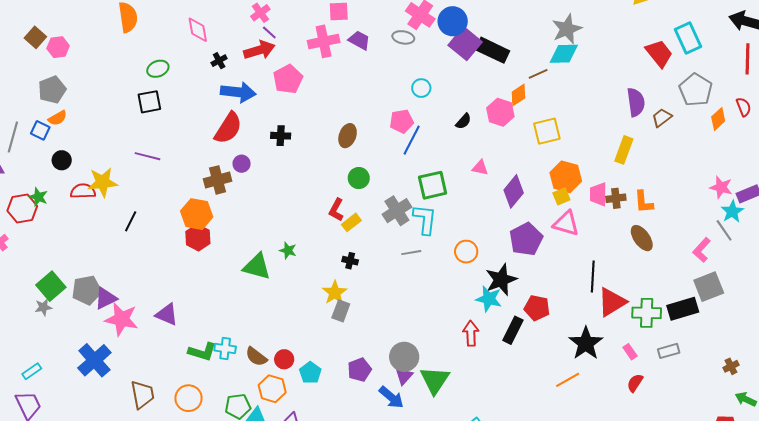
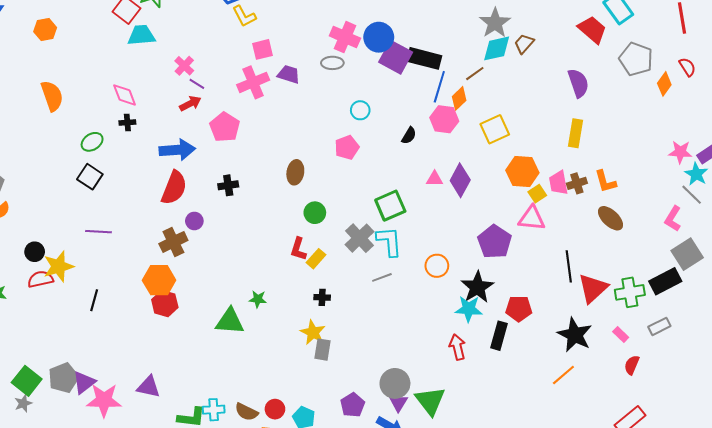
red arrow: (259, 50) -> (190, 103), size x0.7
black cross: (219, 61) -> (127, 123), moved, turned 35
black square: (149, 102) -> (90, 177), turned -35
brown trapezoid: (662, 118) -> (524, 44), moved
blue line: (412, 140) -> (439, 87), moved
black circle: (62, 160) -> (35, 252), moved
purple diamond: (514, 191) -> (460, 180), moved
yellow square: (561, 196) -> (537, 194), moved

